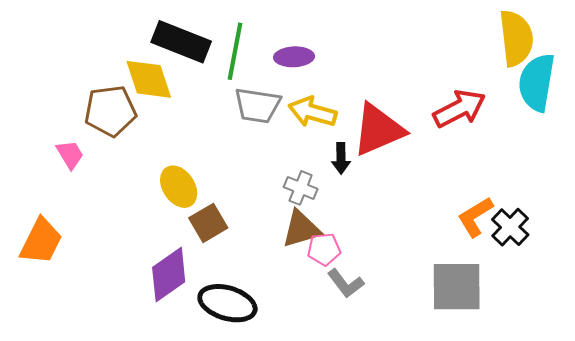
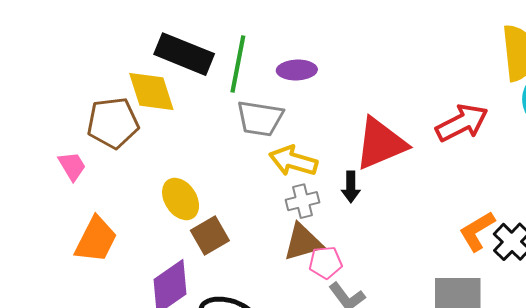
yellow arrow: (312, 112) -> (293, 161), moved
black arrow: (341, 158) -> (351, 187), moved
gray cross: (301, 188) -> (303, 201), turned -36
orange trapezoid: (41, 241) -> (96, 240), moved

